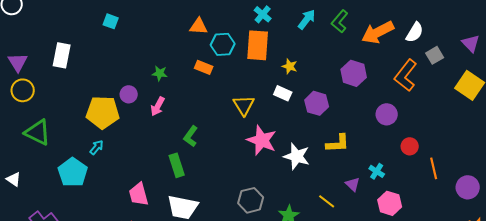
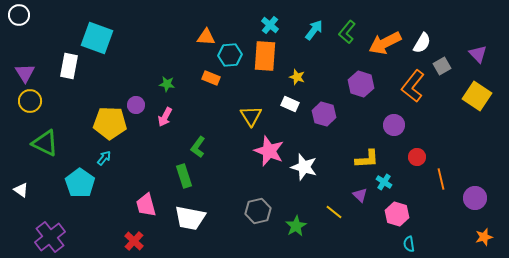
cyan square: (111, 21) -> (97, 38), moved, size x2.0
yellow L-shape: (338, 143) -> (367, 159), moved

